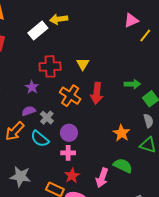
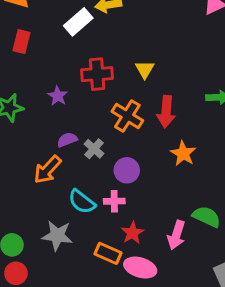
purple star: (32, 87) -> (58, 96), moved
orange star: (121, 133) -> (183, 154), moved
cyan semicircle: (40, 139) -> (82, 202), moved
pink cross: (68, 153) -> (114, 201), moved

